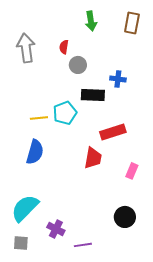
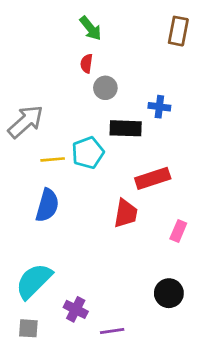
green arrow: (91, 21) -> (91, 28), moved, turned -30
gray arrow: (26, 48) -> (26, 122), moved, turned 56

